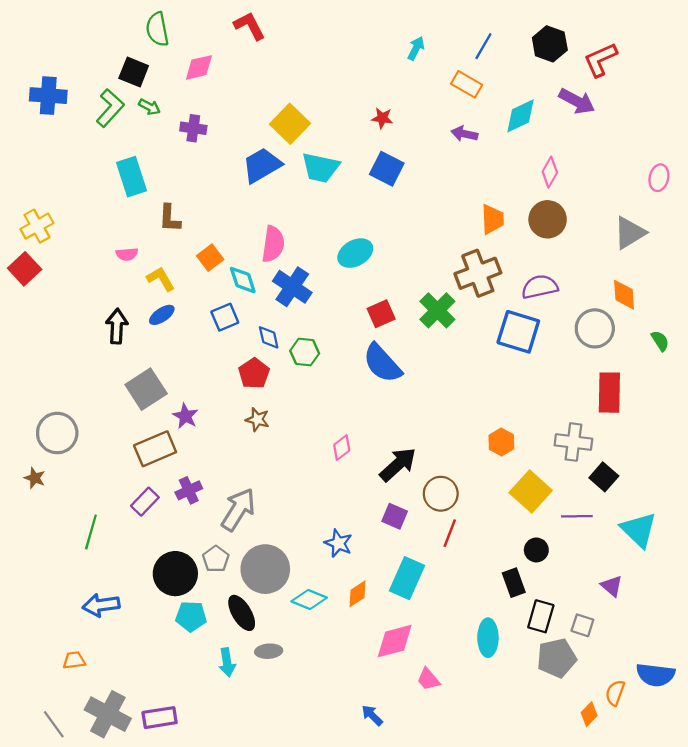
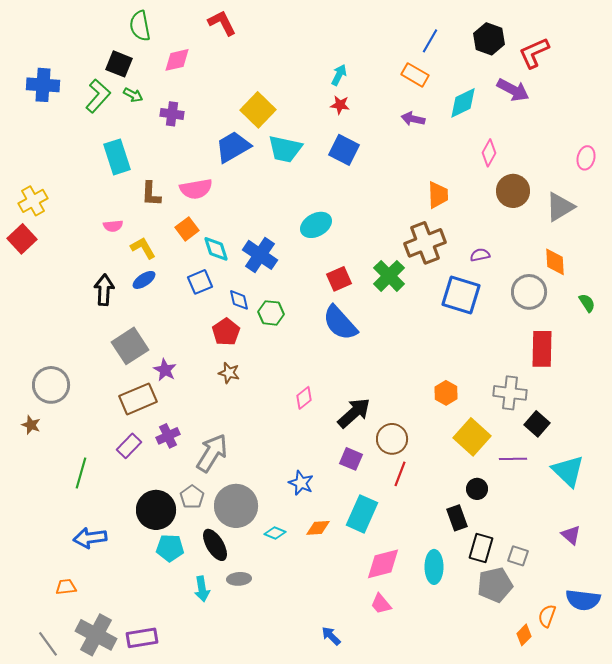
cyan arrow: (416, 48) -> (339, 75), moved
brown circle: (548, 219) -> (513, 191), moved
pink semicircle: (273, 244) -> (196, 189), moved, turned 72
purple semicircle: (540, 287) -> (480, 255), size x0.6
purple triangle: (612, 586) -> (571, 535), moved
orange diamond: (357, 594) -> (318, 528), turned 30
cyan diamond: (309, 599) -> (275, 533), size x0.7
pink diamond: (395, 641) -> (383, 564), moved

